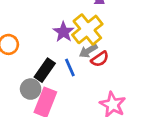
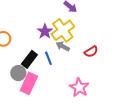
gray arrow: (88, 51) -> (63, 46), turned 56
red semicircle: (100, 59) -> (91, 52), moved

